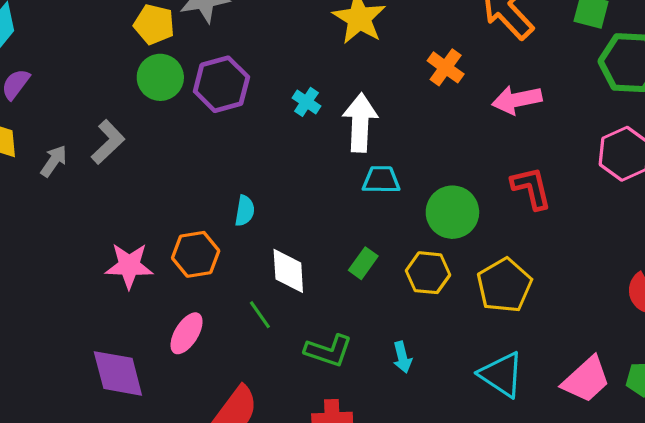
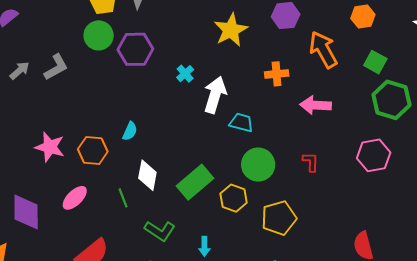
orange cross: (446, 67) -> (277, 74), turned 35
cyan trapezoid: (381, 180) -> (241, 123), moved
red L-shape: (531, 188) -> (311, 162), size x0.7
green rectangle: (363, 263) -> (195, 182), size x1.8

